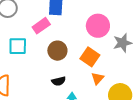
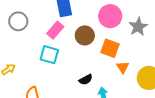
cyan square: (18, 46) -> (49, 55), moved, turned 30
brown circle: (57, 51) -> (85, 35), moved

